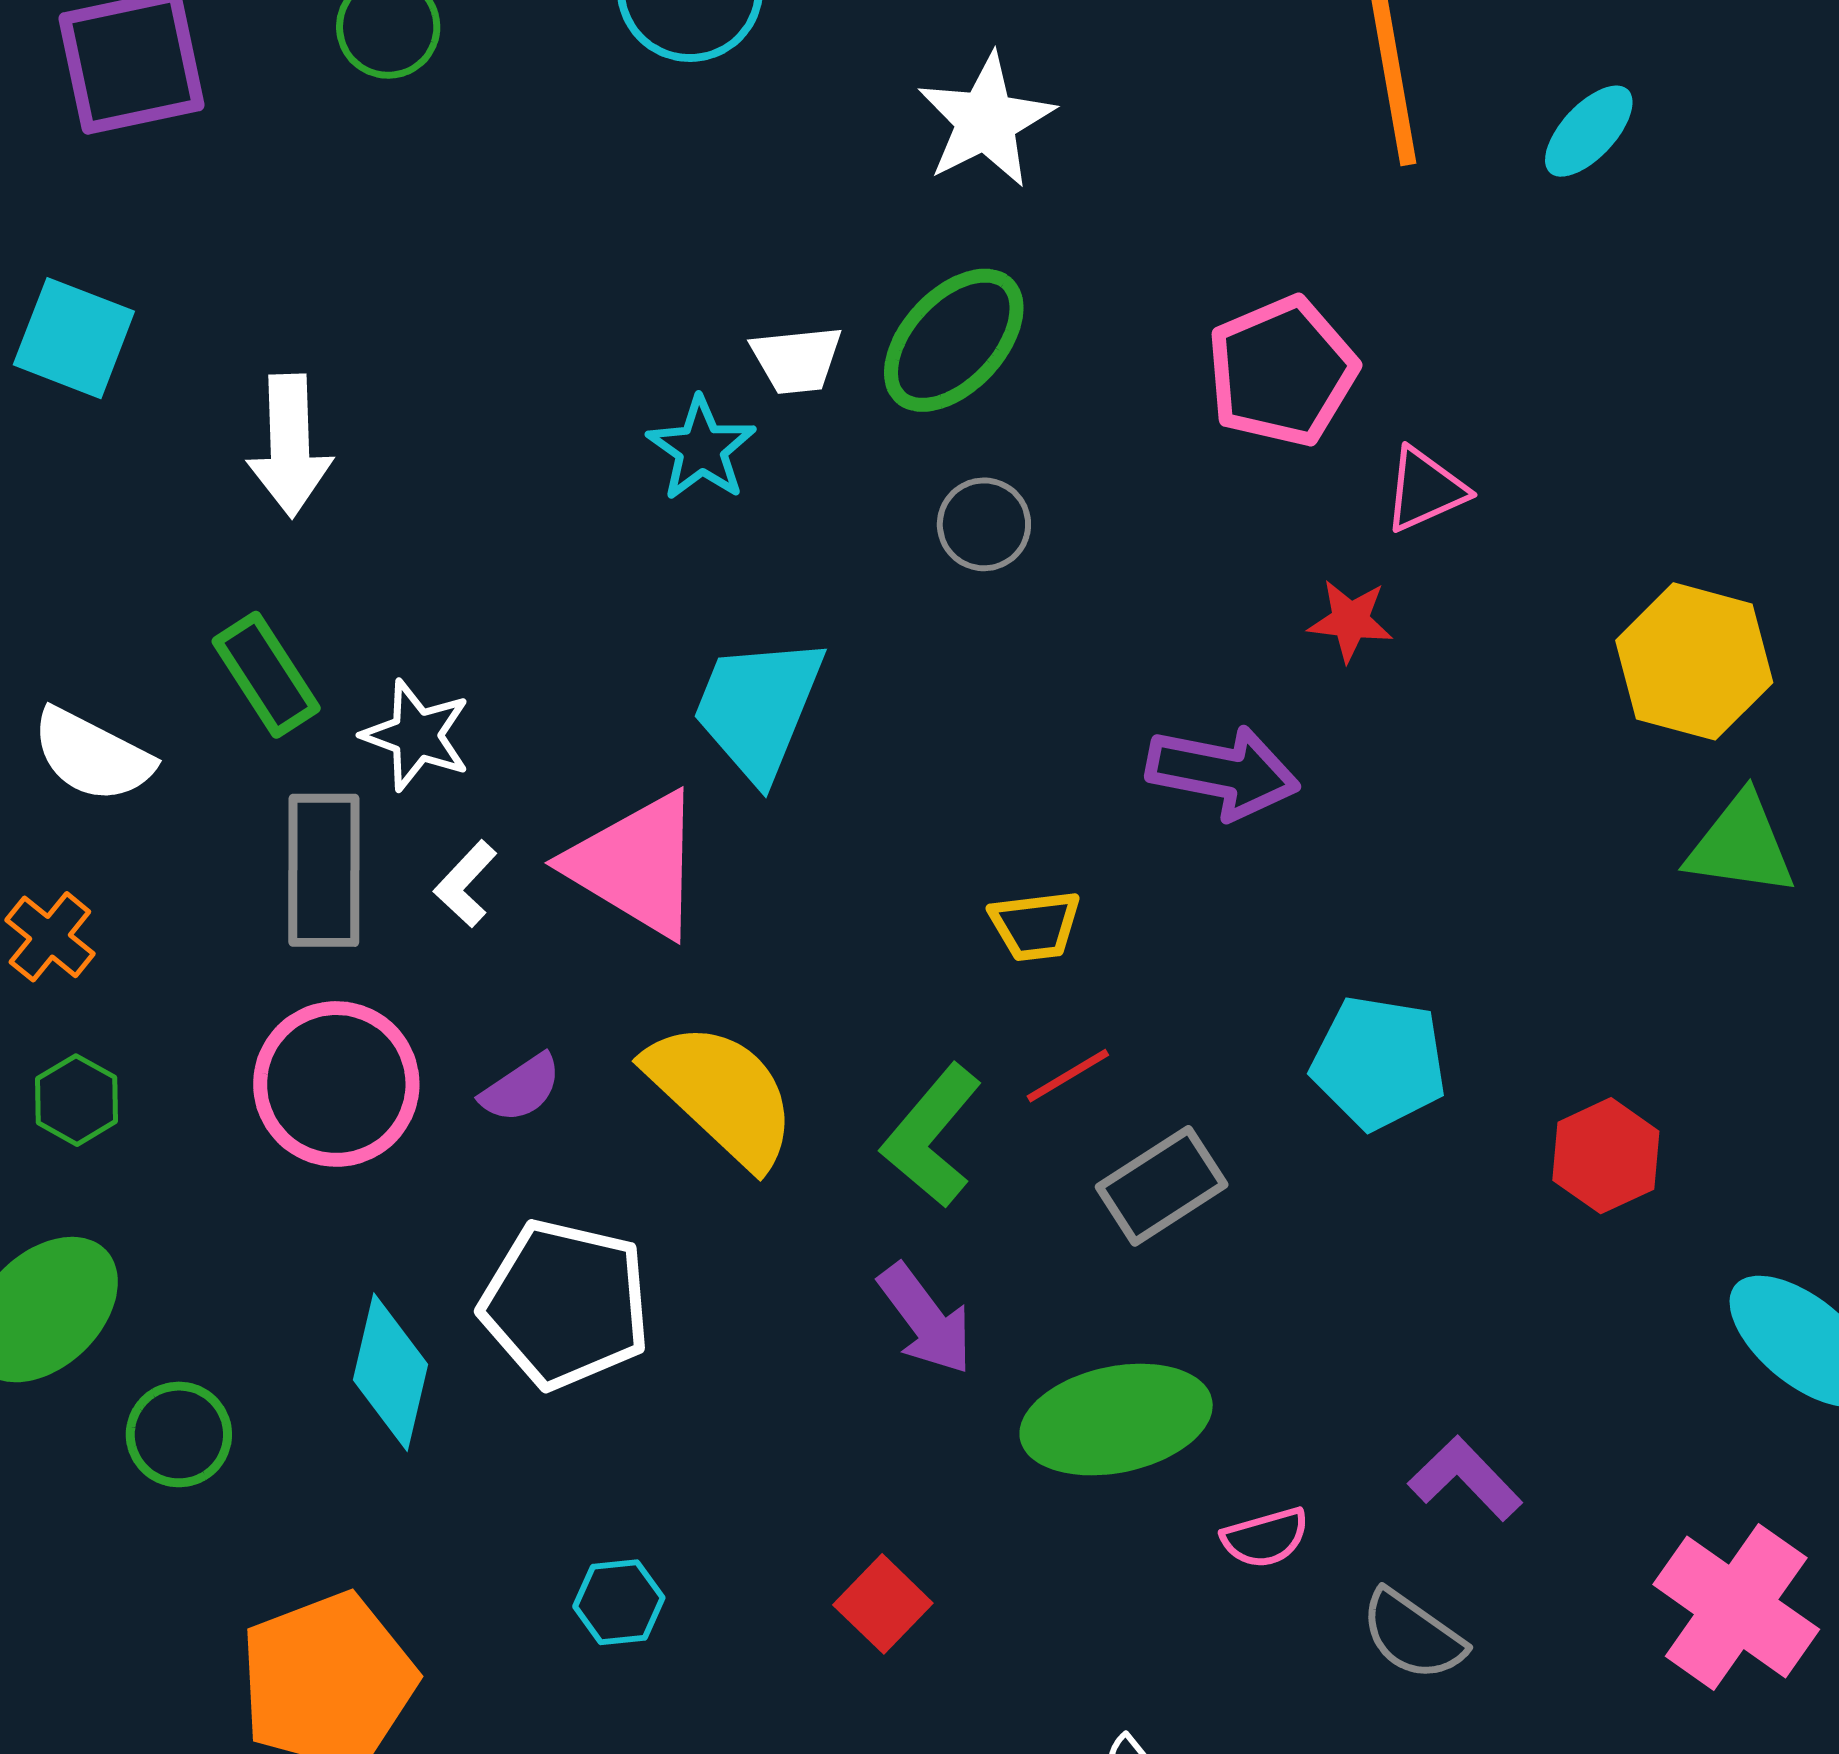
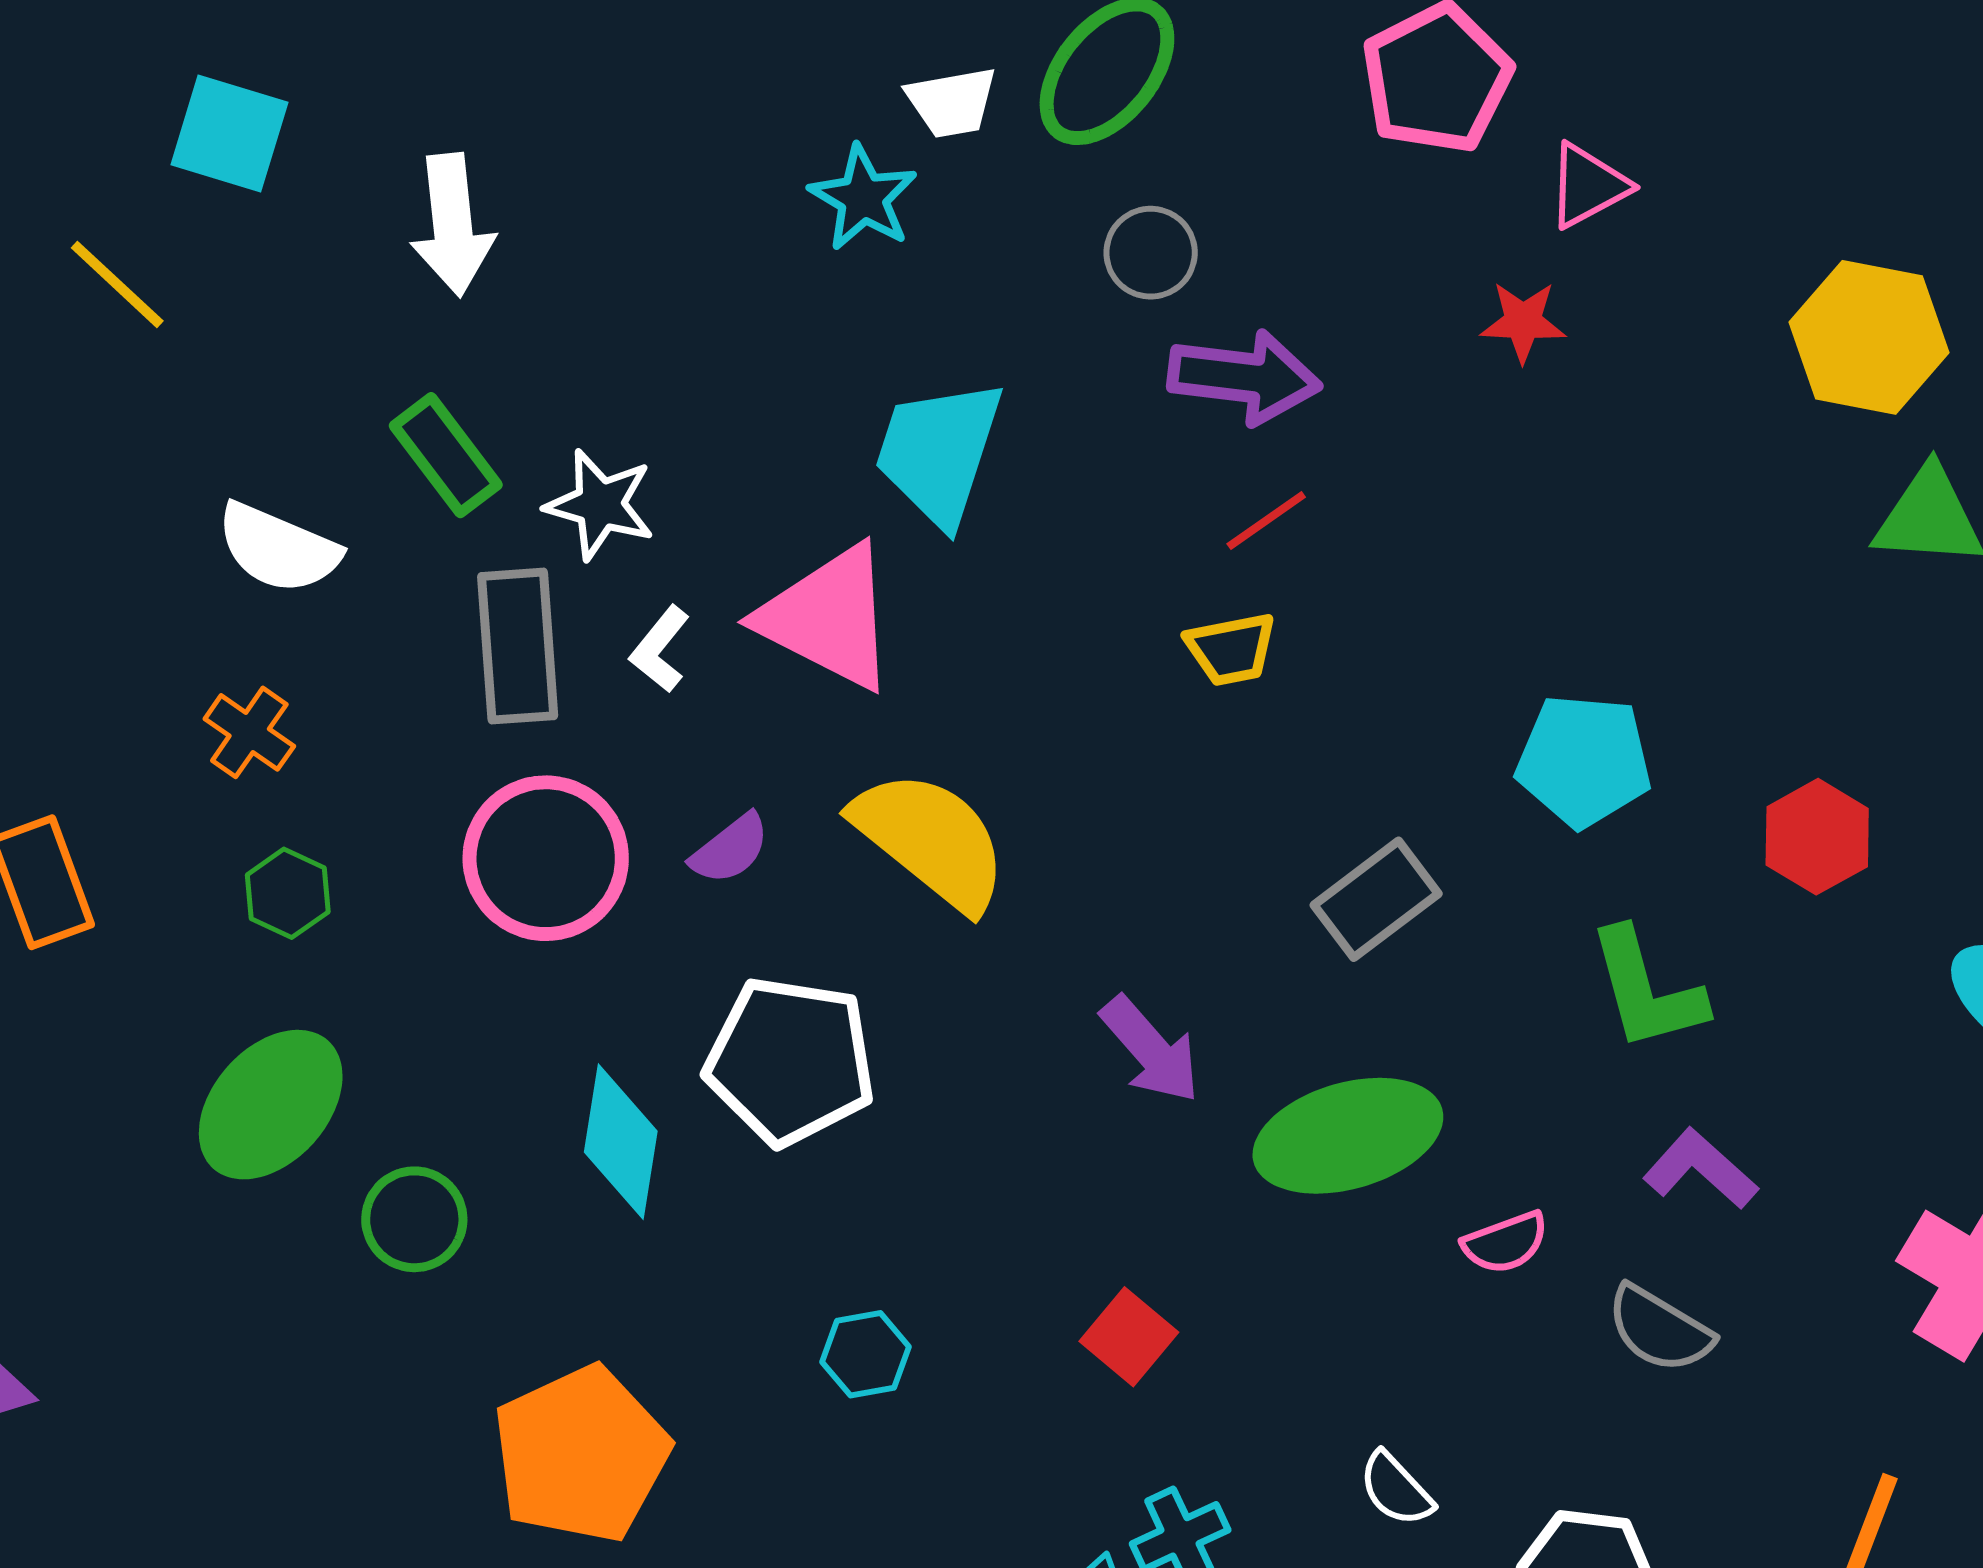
purple arrow: (1223, 772) -> (1244, 377), moved
red line: (1068, 1076) -> (1266, 521), moved
green L-shape: (932, 1136) -> (1646, 990), moved, turned -51

